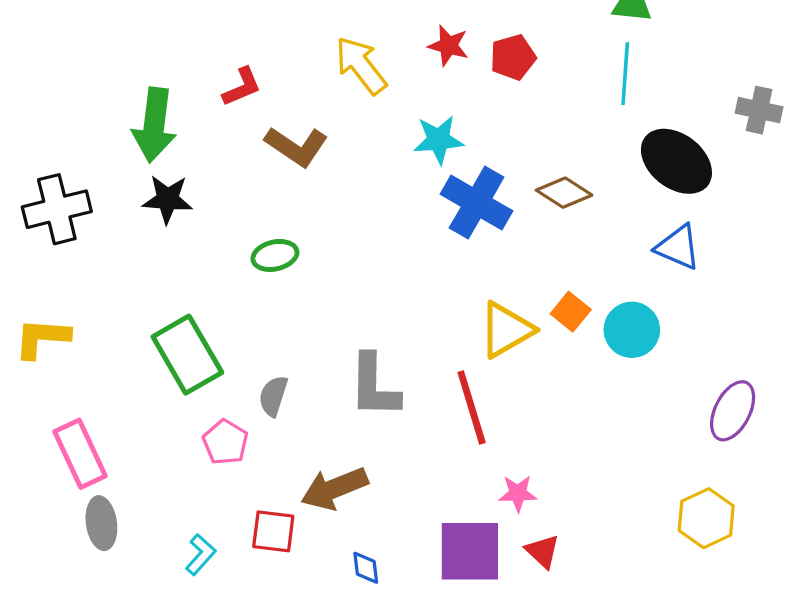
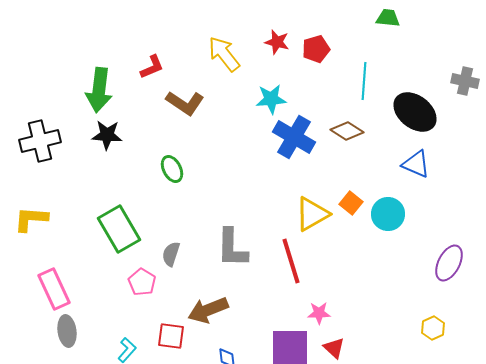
cyan line: (625, 74) -> (364, 81), moved
green ellipse: (275, 255) -> (172, 169), turned 76
yellow hexagon: (706, 518) -> (433, 328), size x0.7

